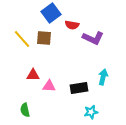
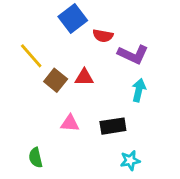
brown square: (44, 38) -> (56, 80), moved, turned 35
red triangle: (33, 75) -> (84, 77), moved
cyan arrow: (103, 77) -> (139, 90), moved

